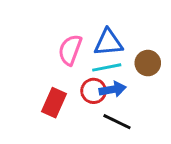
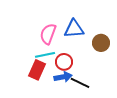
cyan line: (107, 67) -> (45, 55), moved
blue arrow: (113, 89) -> (63, 77), moved

